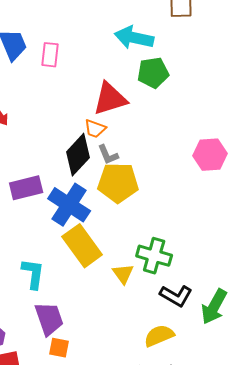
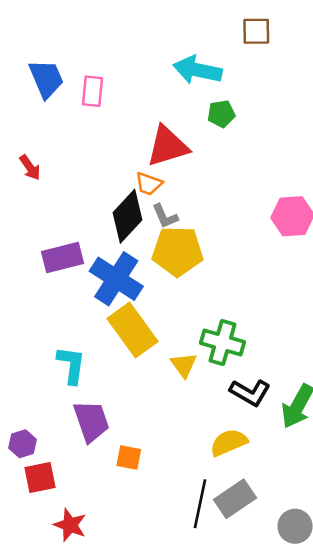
green pentagon: (153, 73) -> (221, 114), size x0.7
orange square: (59, 348) -> (129, 458), moved

